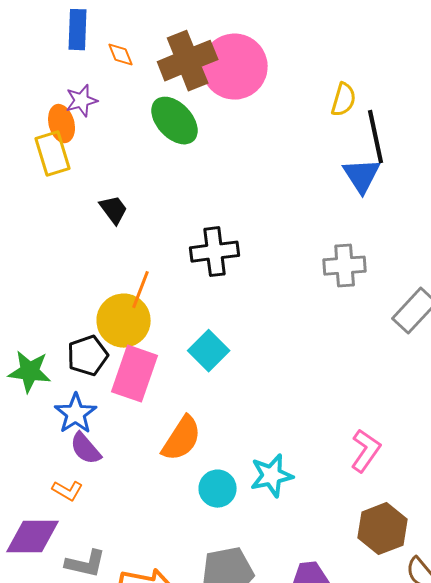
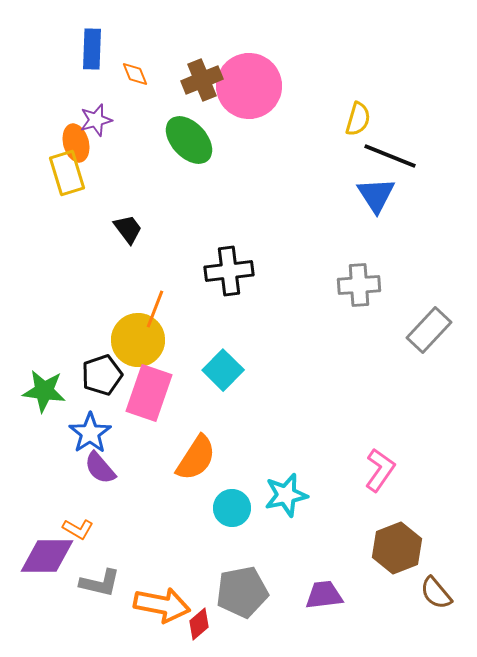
brown cross: (188, 61) -> (202, 80), size x0.7
black line: (376, 137) -> (390, 156), turned -56
orange L-shape: (68, 491) -> (78, 529), moved

